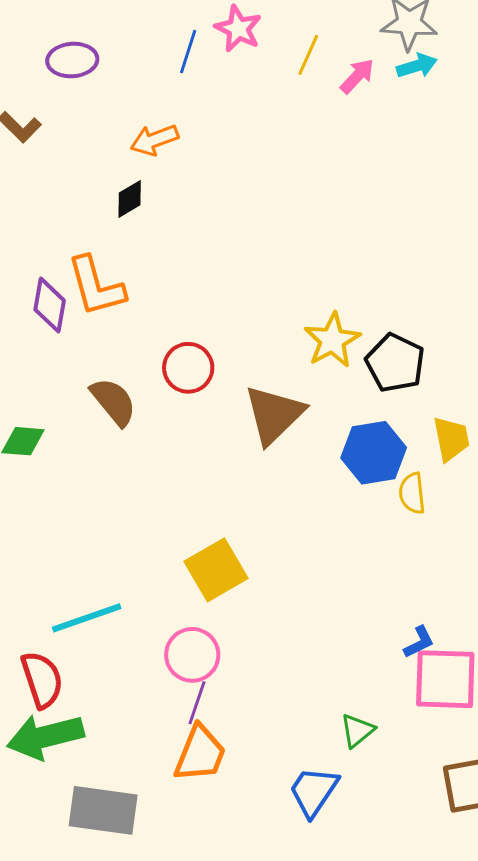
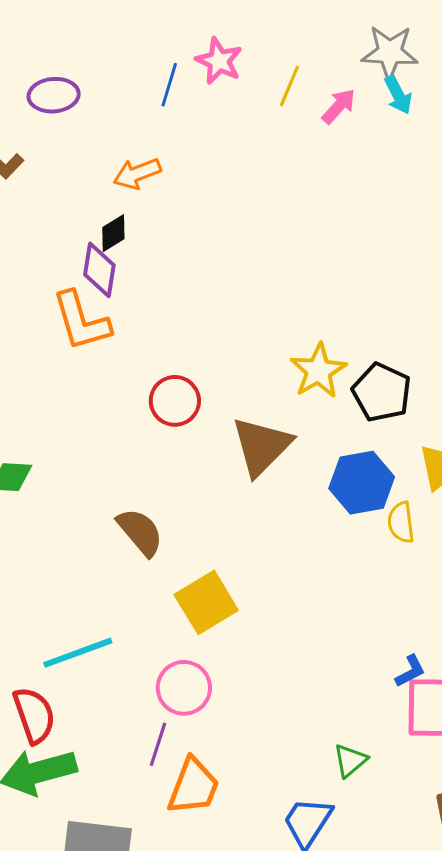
cyan arrow: (417, 66) -> (398, 95), turned 81
purple diamond: (50, 305) -> (99, 270), moved
brown semicircle: (113, 402) -> (140, 532), moved
purple line: (197, 703) -> (158, 744), moved

